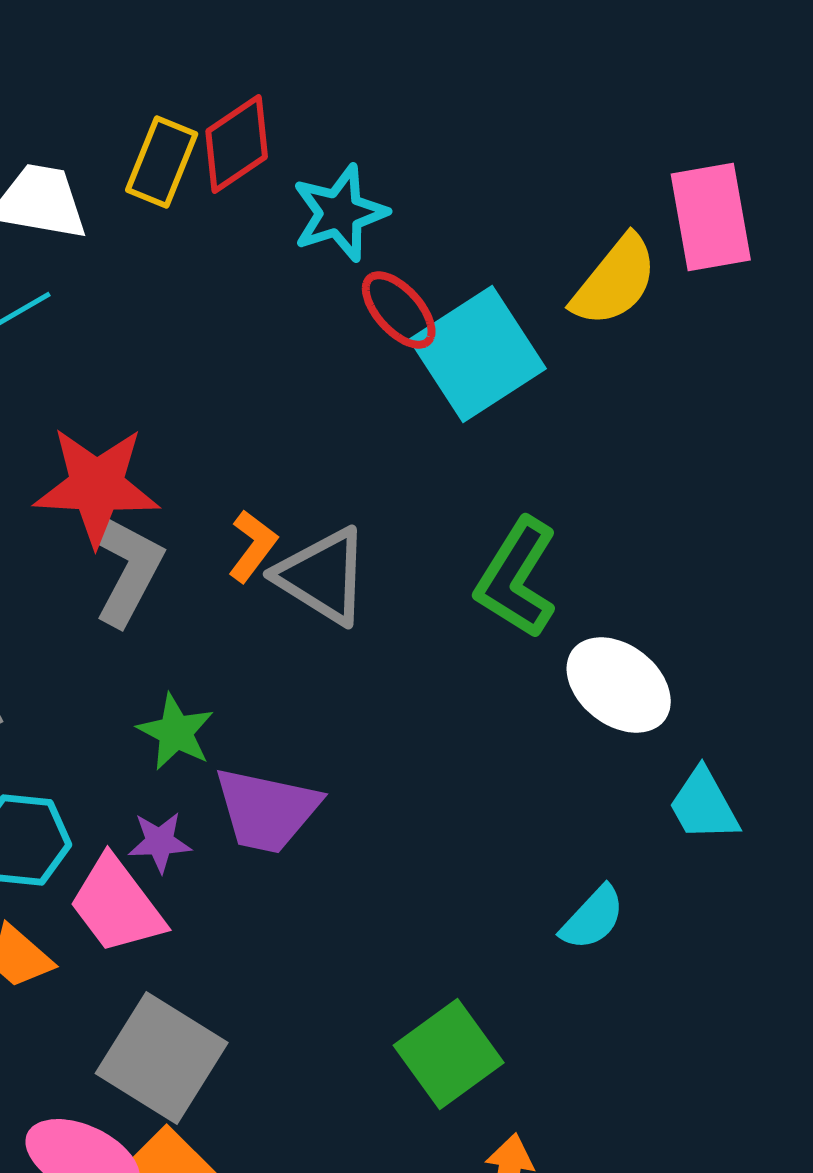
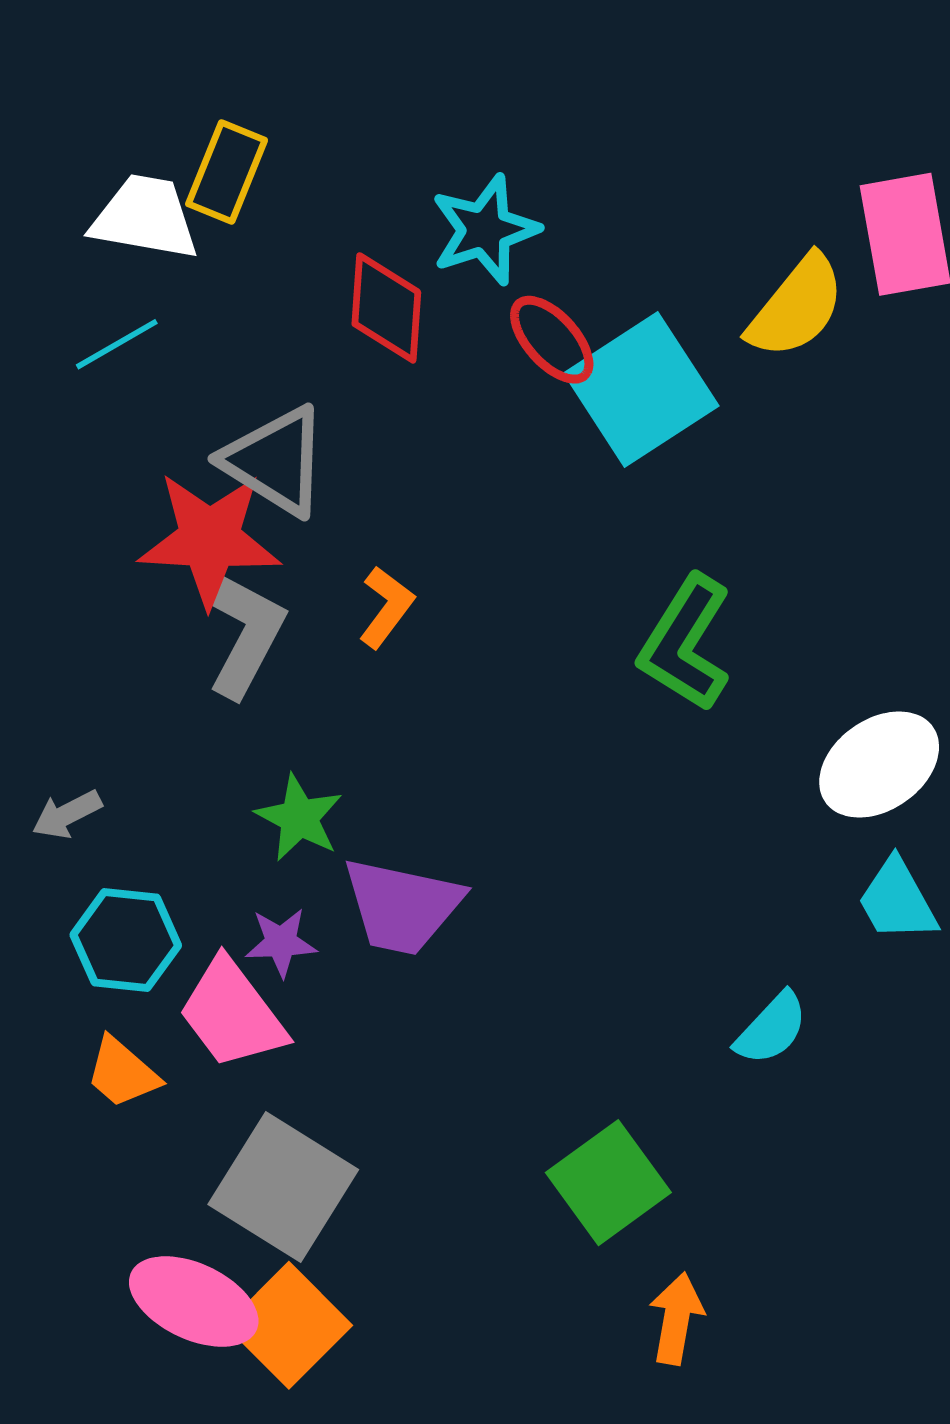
red diamond: (237, 144) -> (386, 308), moved, turned -52
yellow rectangle: (162, 162) -> (227, 172), moved
gray triangle: (323, 576) -> (275, 461), moved
white ellipse: (619, 685) -> (879, 765), moved, turned -73

